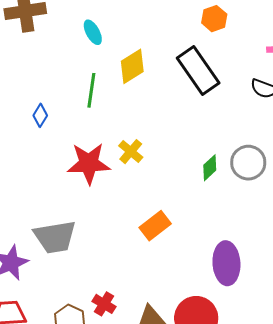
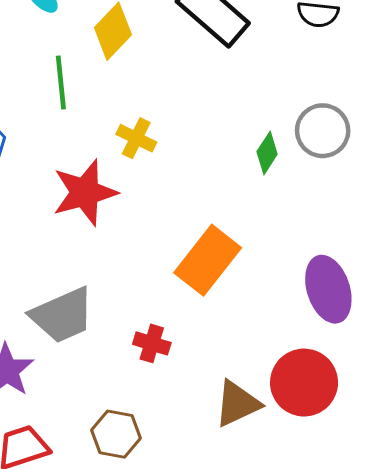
yellow cross: (131, 152) -> (136, 138), moved
orange rectangle: (155, 226) -> (208, 260), size x1.4
red cross: (104, 304) -> (152, 343), moved

